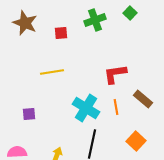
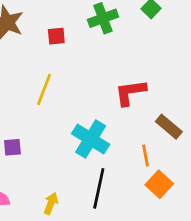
yellow line: (52, 72) -> (44, 90), turned -60
orange line: (116, 107) -> (146, 155), moved

